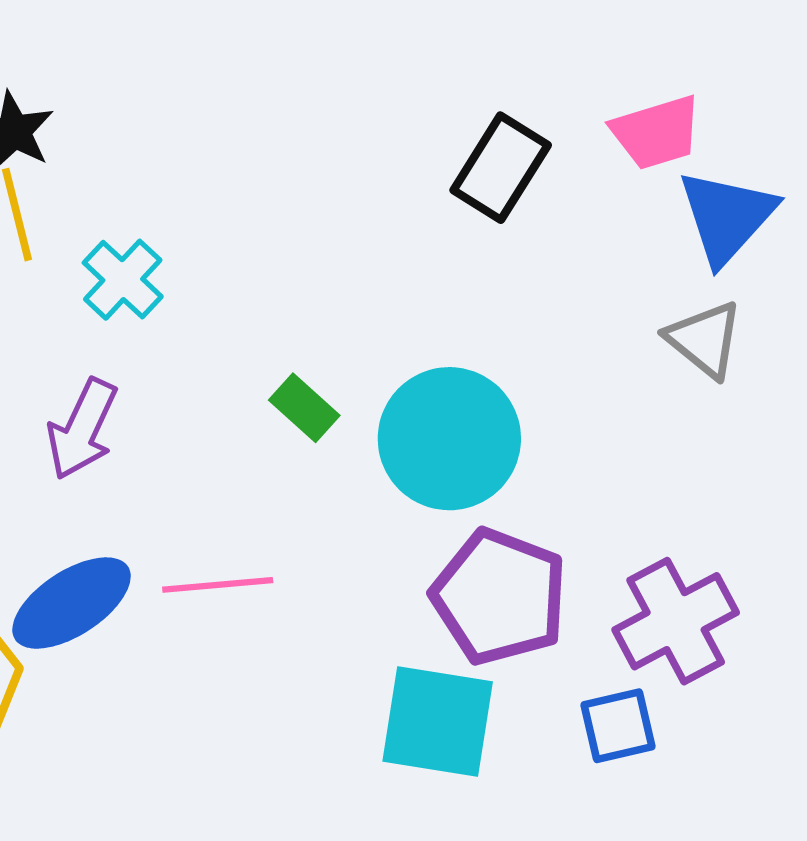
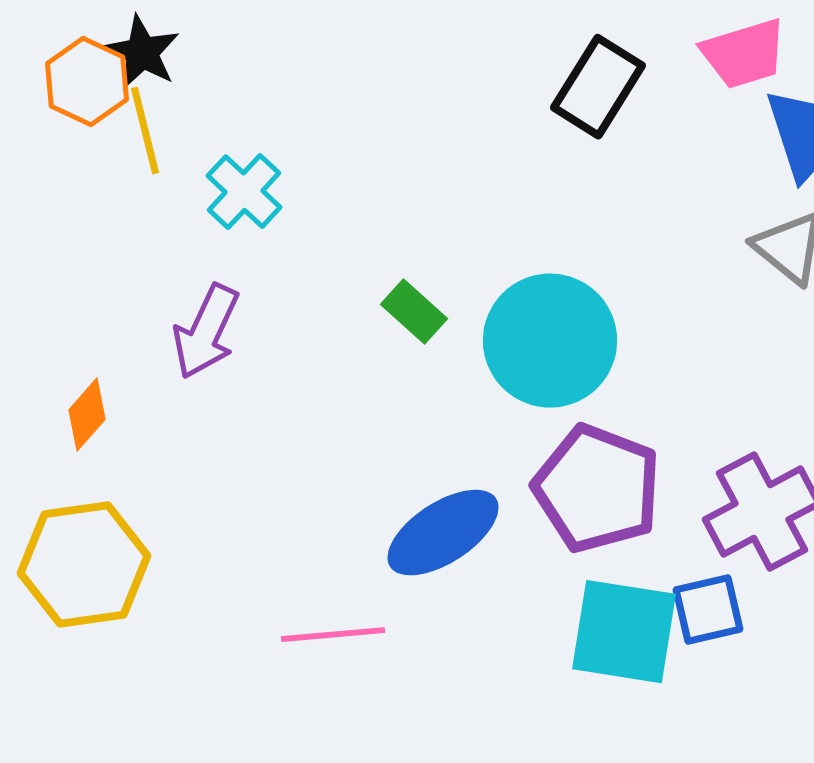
pink line: (218, 585) -> (333, 635), moved
blue ellipse: (72, 603) -> (443, 533), moved
cyan square: (438, 721) -> (624, 632), moved

